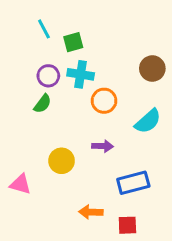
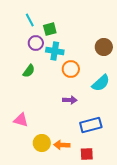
purple circle: (48, 76) -> (36, 43), moved
yellow circle: (62, 161) -> (42, 143), moved
pink triangle: (21, 184) -> (21, 120), moved

